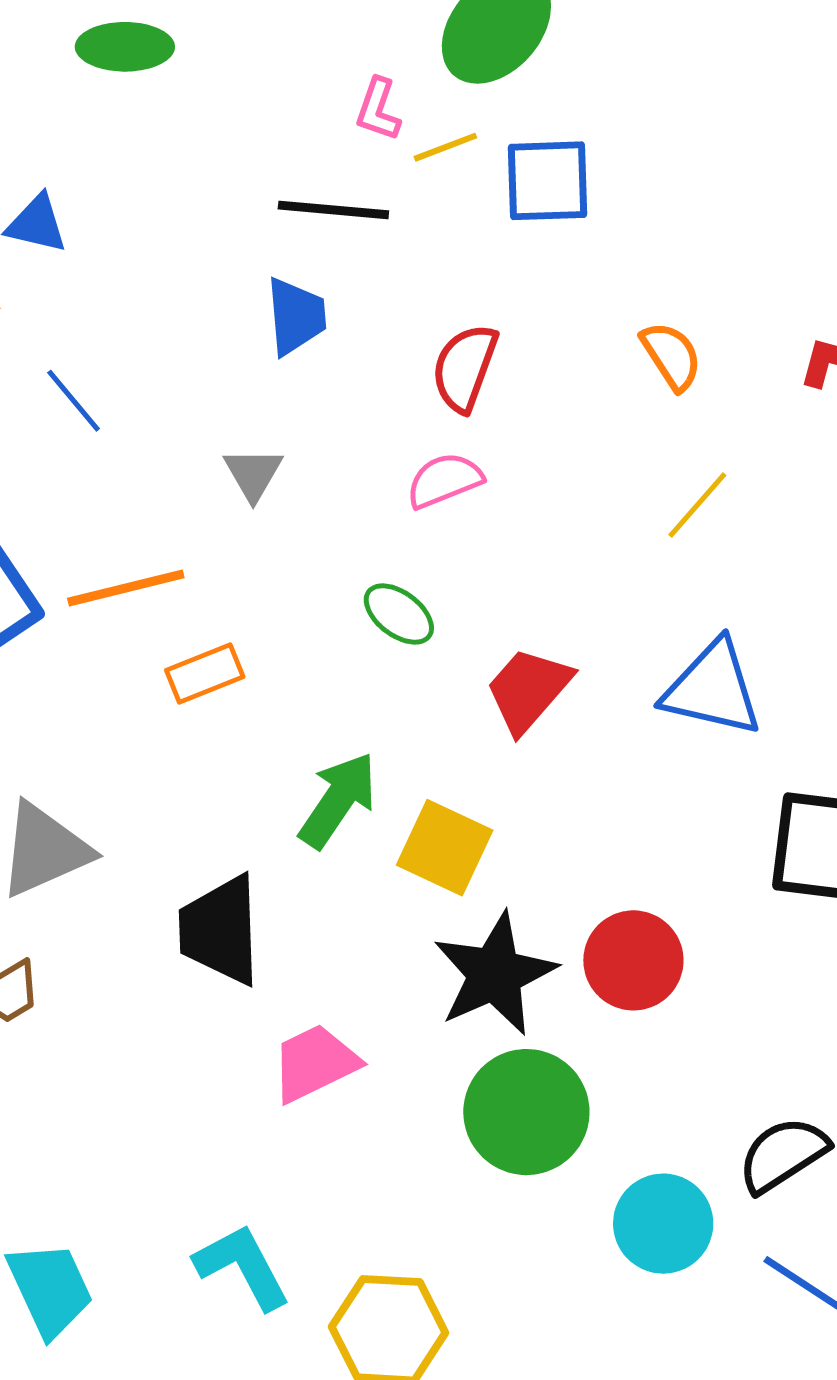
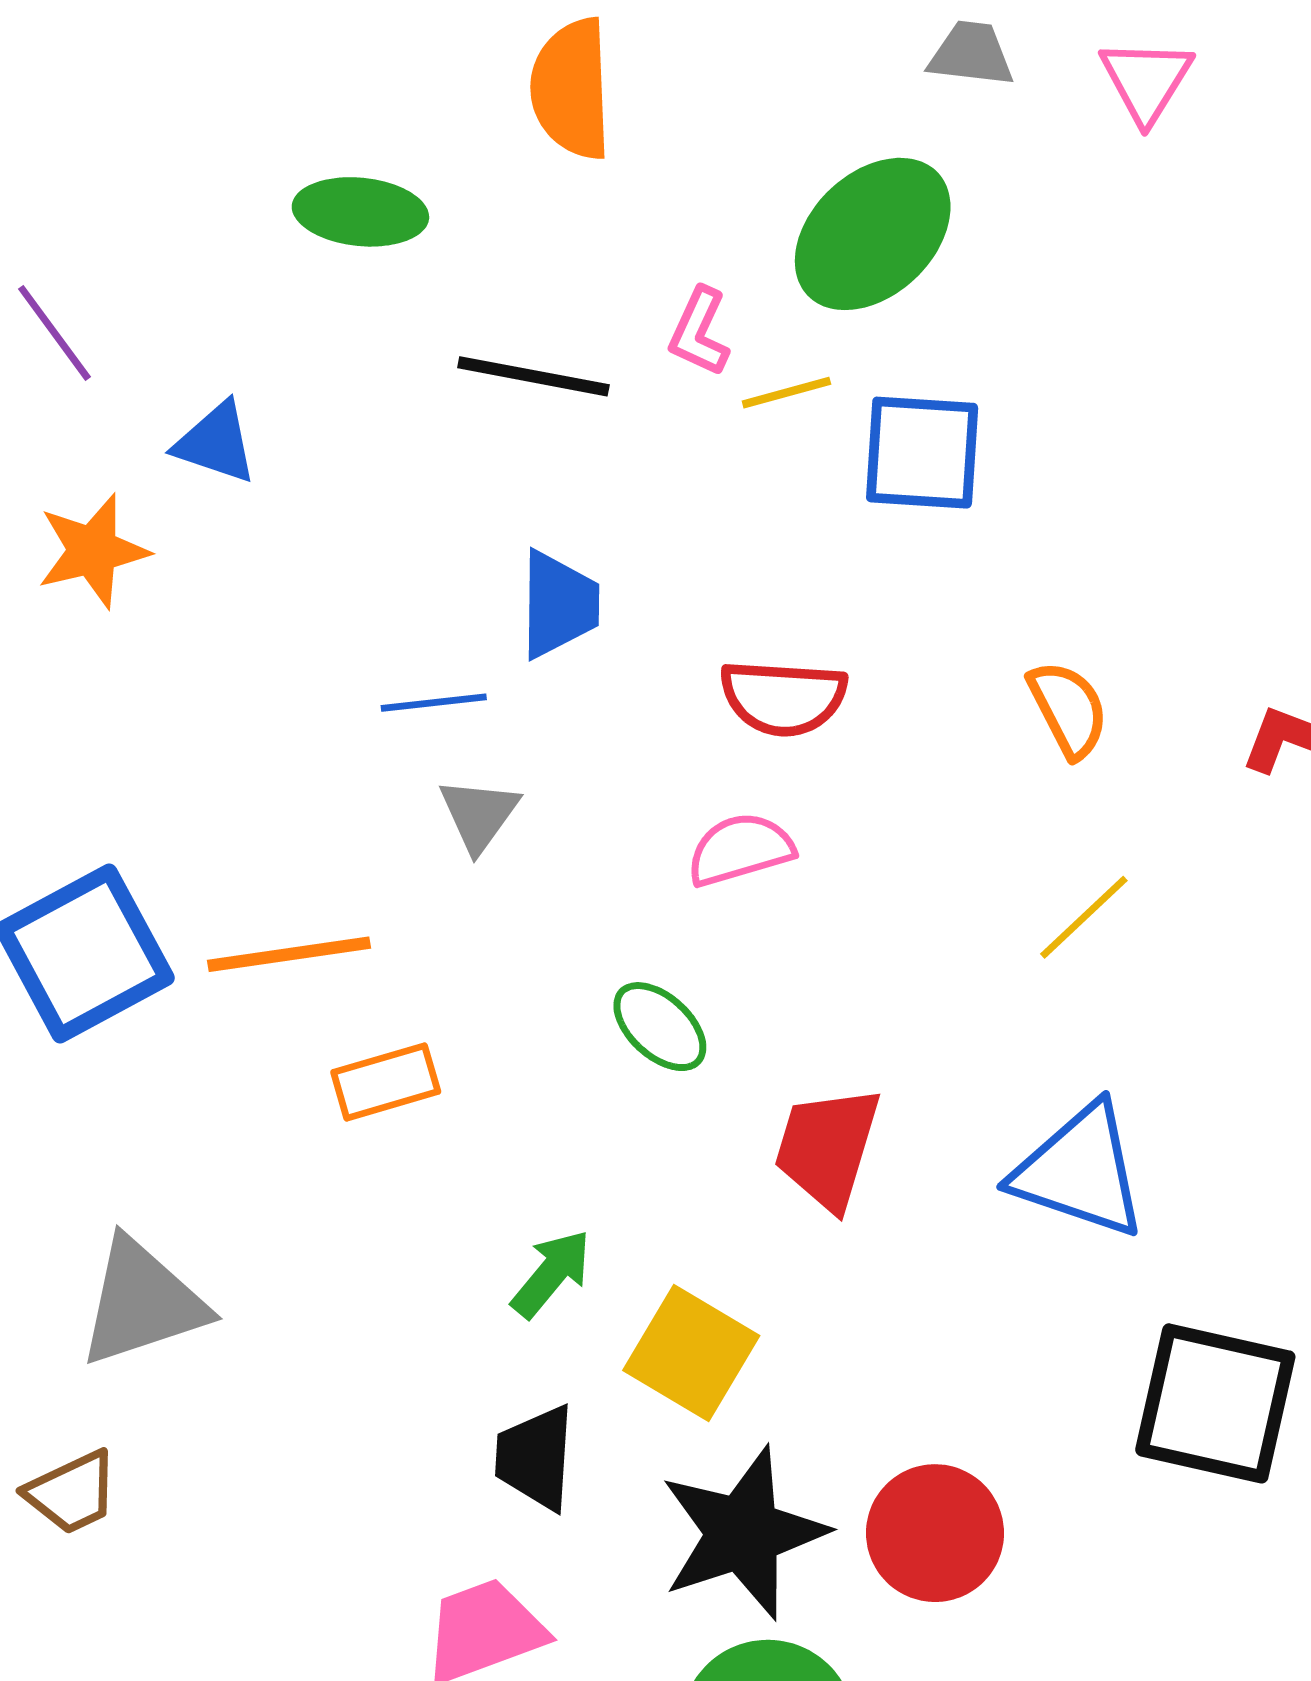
black line: (333, 210) -> (533, 376), moved
red semicircle: (465, 368) -> (783, 698), turned -112
blue line: (74, 401) -> (434, 703), moved, turned -62
red trapezoid: (528, 690) -> (827, 1148), turned -30
green arrow: (338, 800) -> (551, 1274), size x0.7
black trapezoid: (220, 930) -> (535, 1458), moved, size x0.7

